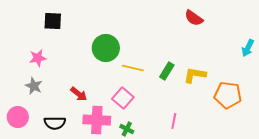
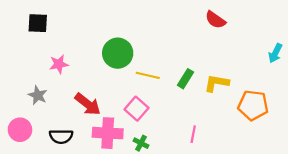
black square: (53, 21) -> (38, 23), moved
pink star: (38, 58) -> (59, 64), moved
red arrow: (79, 94) -> (88, 104), size x1.4

